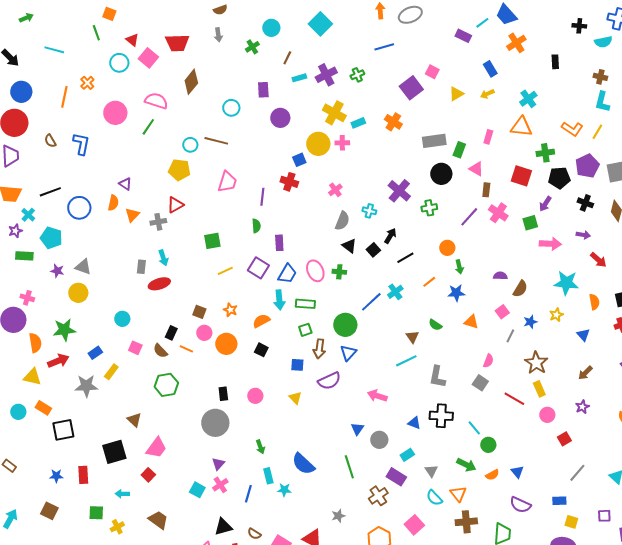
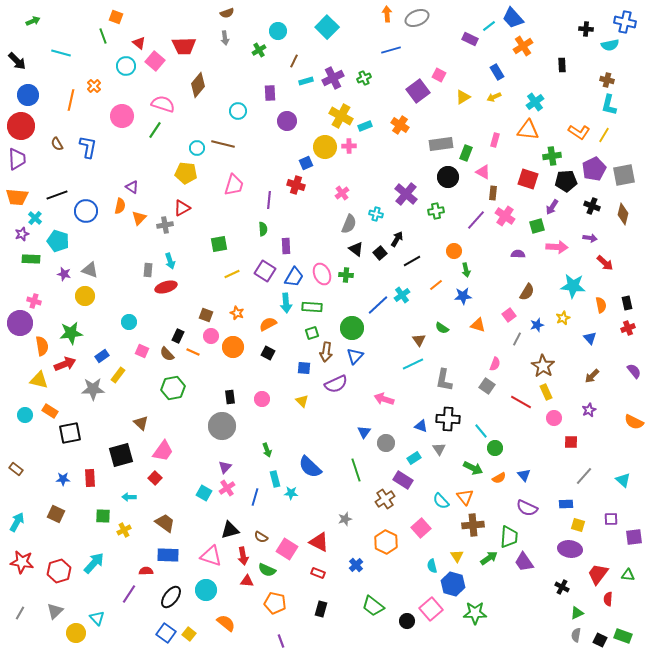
purple semicircle: (500, 276) -> (518, 254), moved
red square: (564, 439) -> (571, 442), turned 32
gray triangle: (431, 471) -> (439, 449), moved

